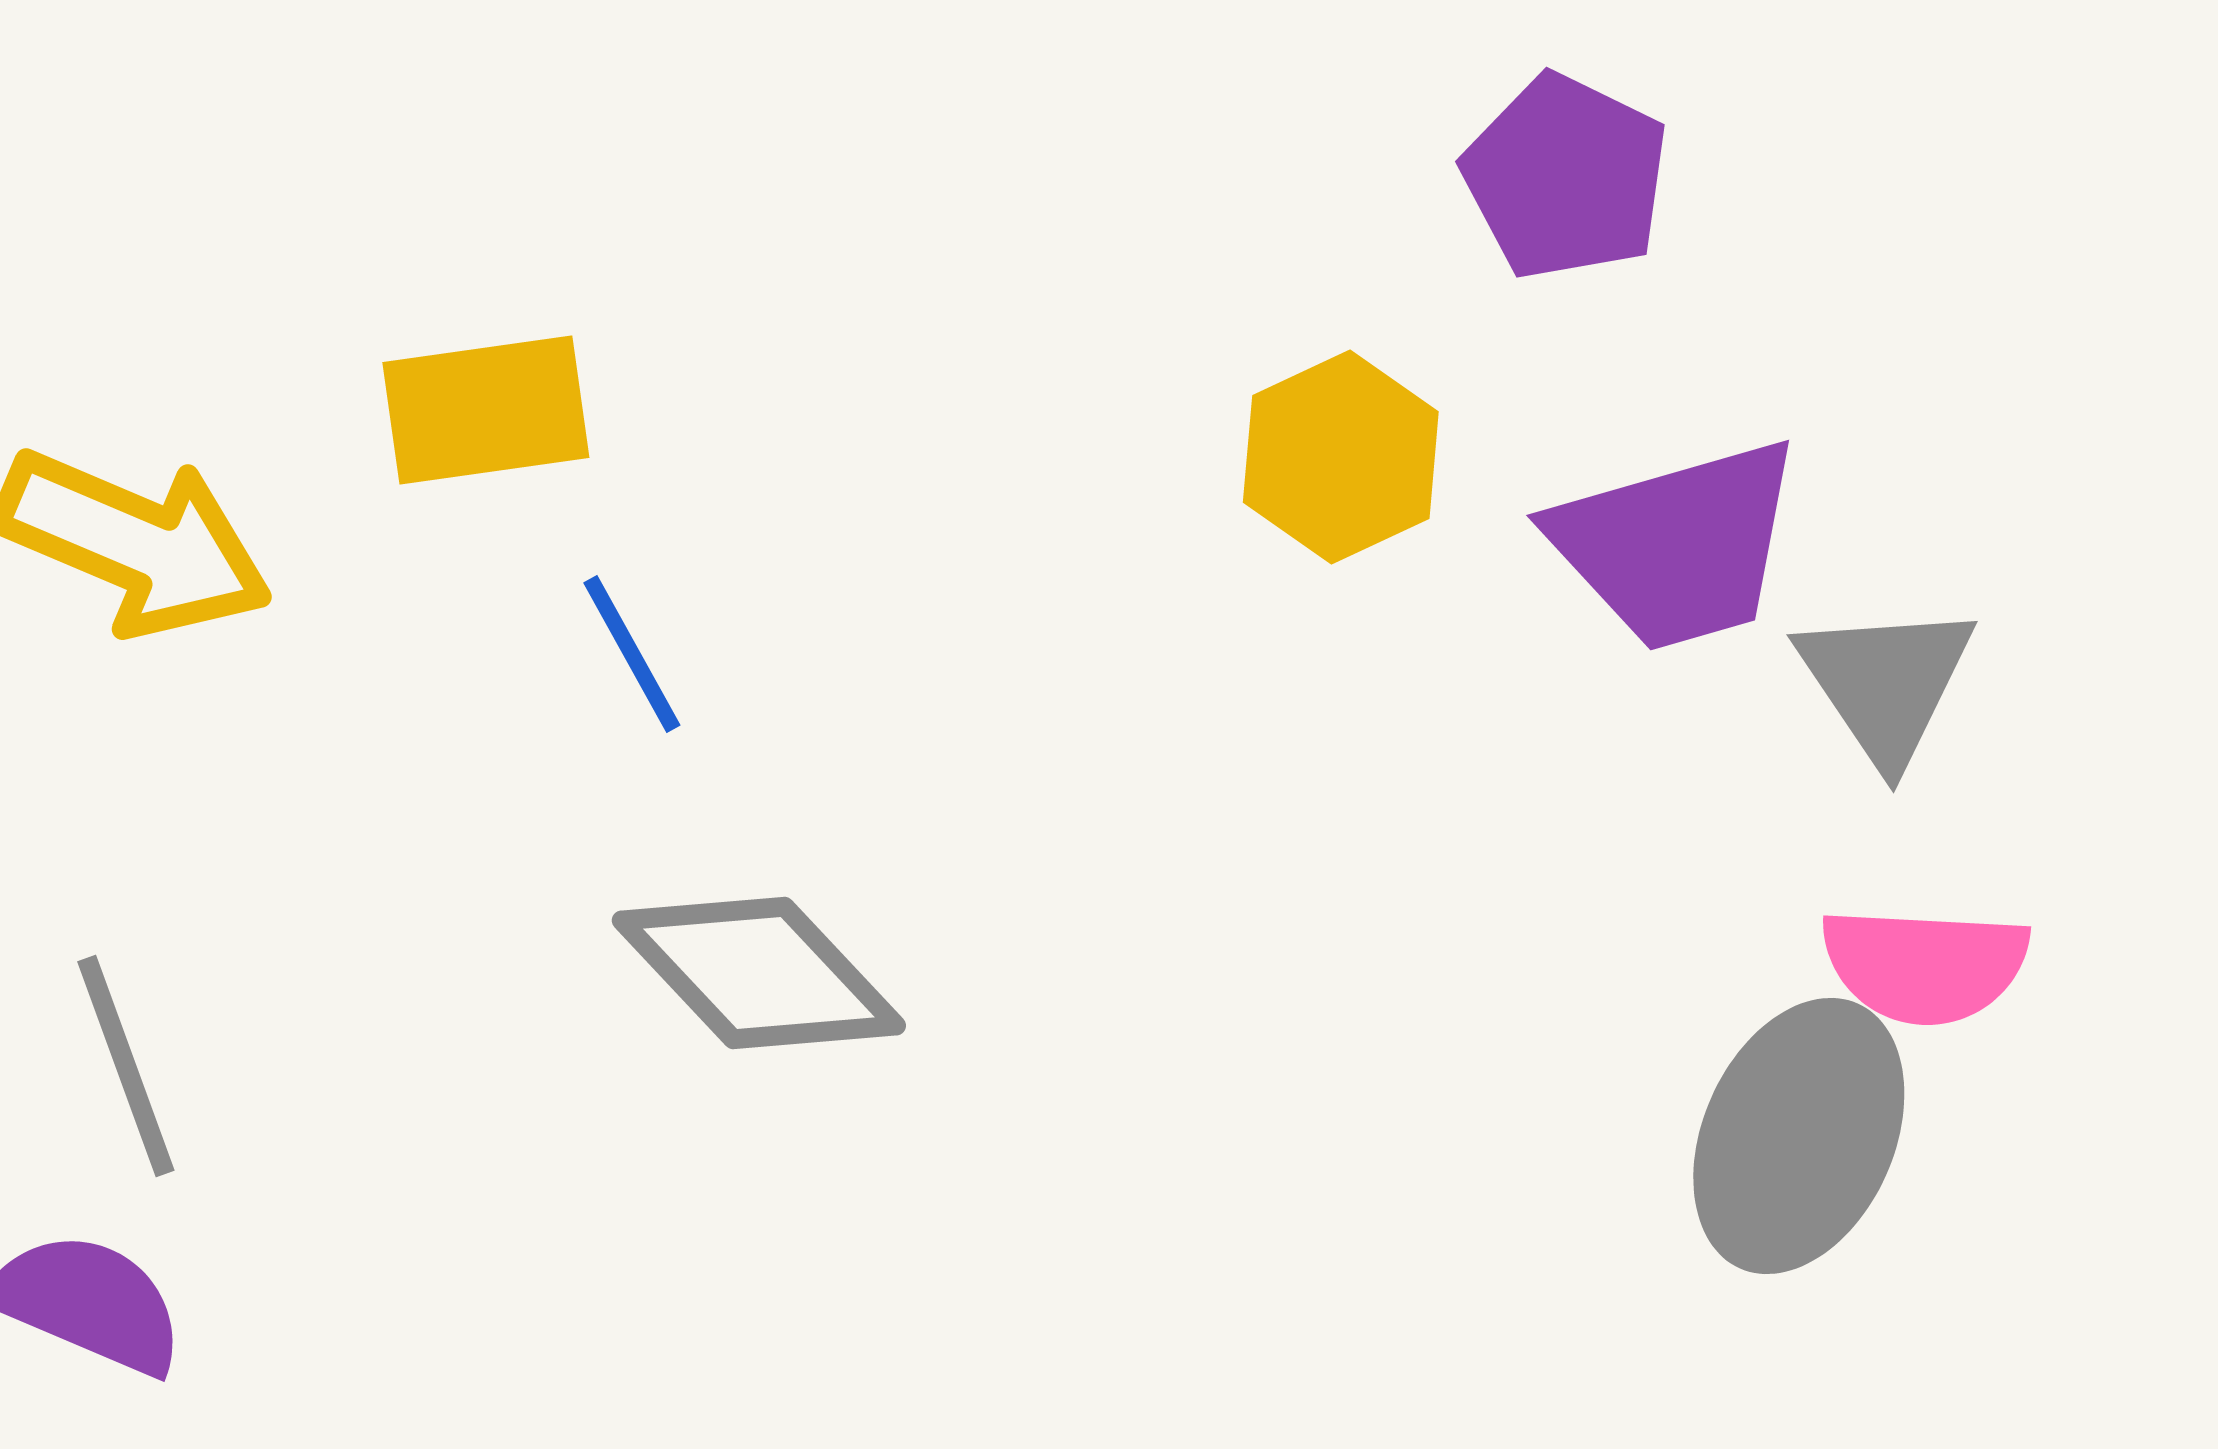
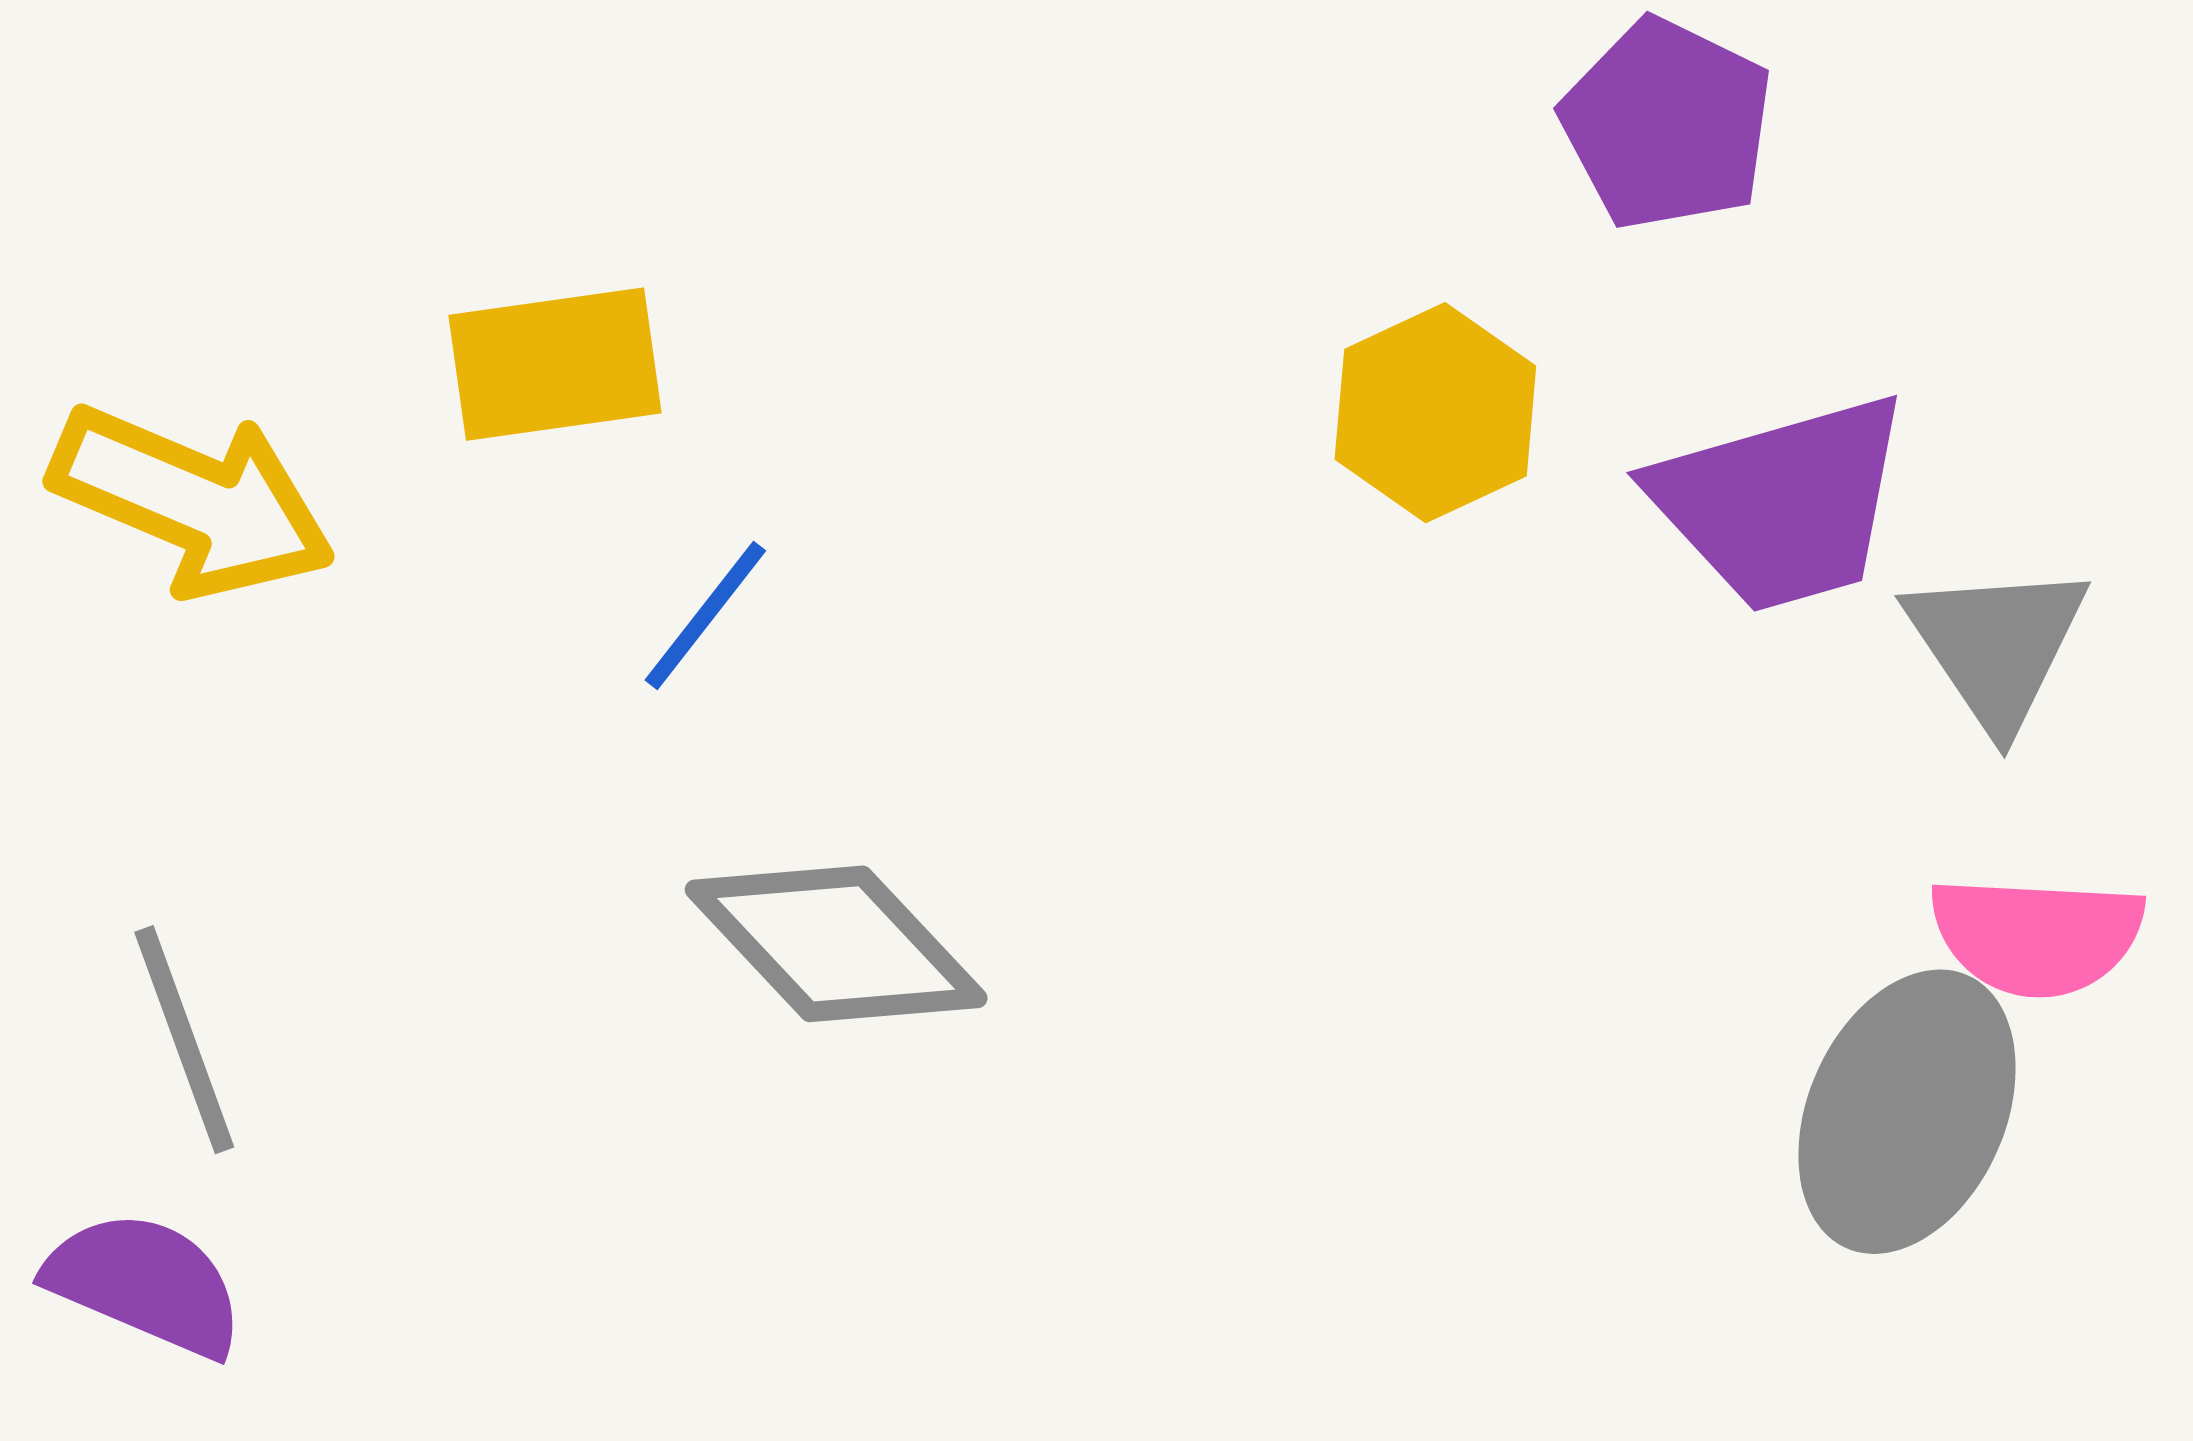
blue line: (632, 654) -> (705, 615), turned 67

